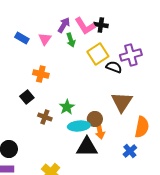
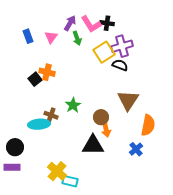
blue rectangle: (22, 38) -> (28, 36), turned 40
purple cross: (131, 55) -> (122, 46), moved
black square: (27, 97) -> (35, 79), moved
cyan ellipse: (79, 126) -> (39, 124), moved

